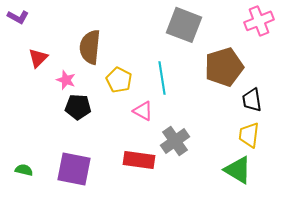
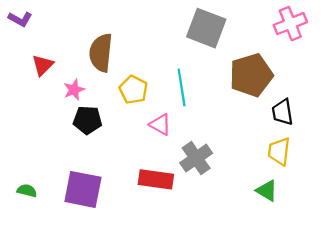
pink star: (66, 80) -> (74, 90), turned 30
green triangle: (238, 170) -> (267, 191), size x0.7

